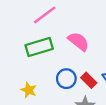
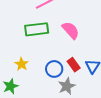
blue circle: (66, 79) -> (54, 69), moved

